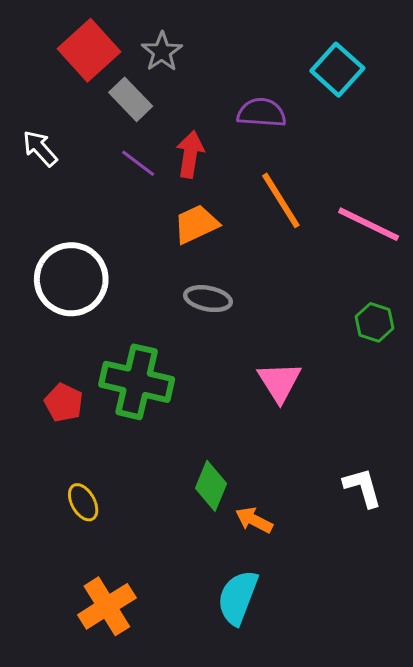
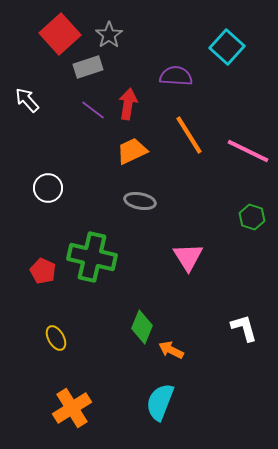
gray rectangle: (131, 99) -> (88, 67), turned -64
white circle: (71, 279) -> (48, 188), size x0.6

